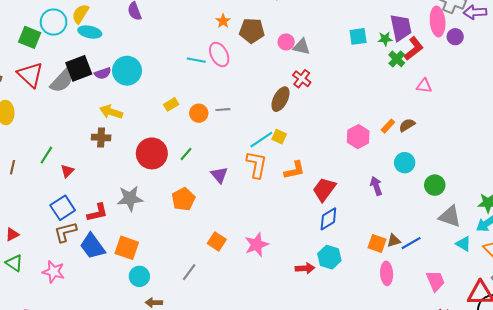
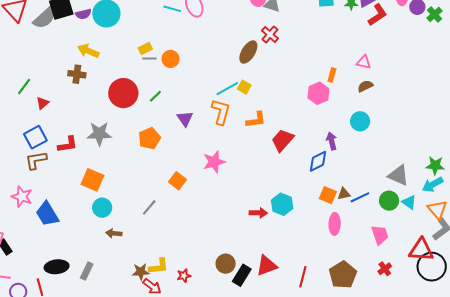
green cross: (397, 59) -> (435, 14), moved
pink triangle: (424, 86) -> (364, 62), moved
gray line: (223, 110) -> (149, 58), moved
orange rectangle: (388, 126) -> (332, 75), moved, turned -32
green circle: (435, 185) -> (389, 201), moved
blue diamond: (328, 219) -> (318, 161), moved
pink star: (257, 245) -> (214, 162), moved
blue trapezoid: (92, 246) -> (47, 214), moved

